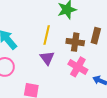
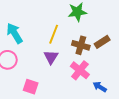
brown rectangle: (96, 36) -> (102, 42), turned 35

